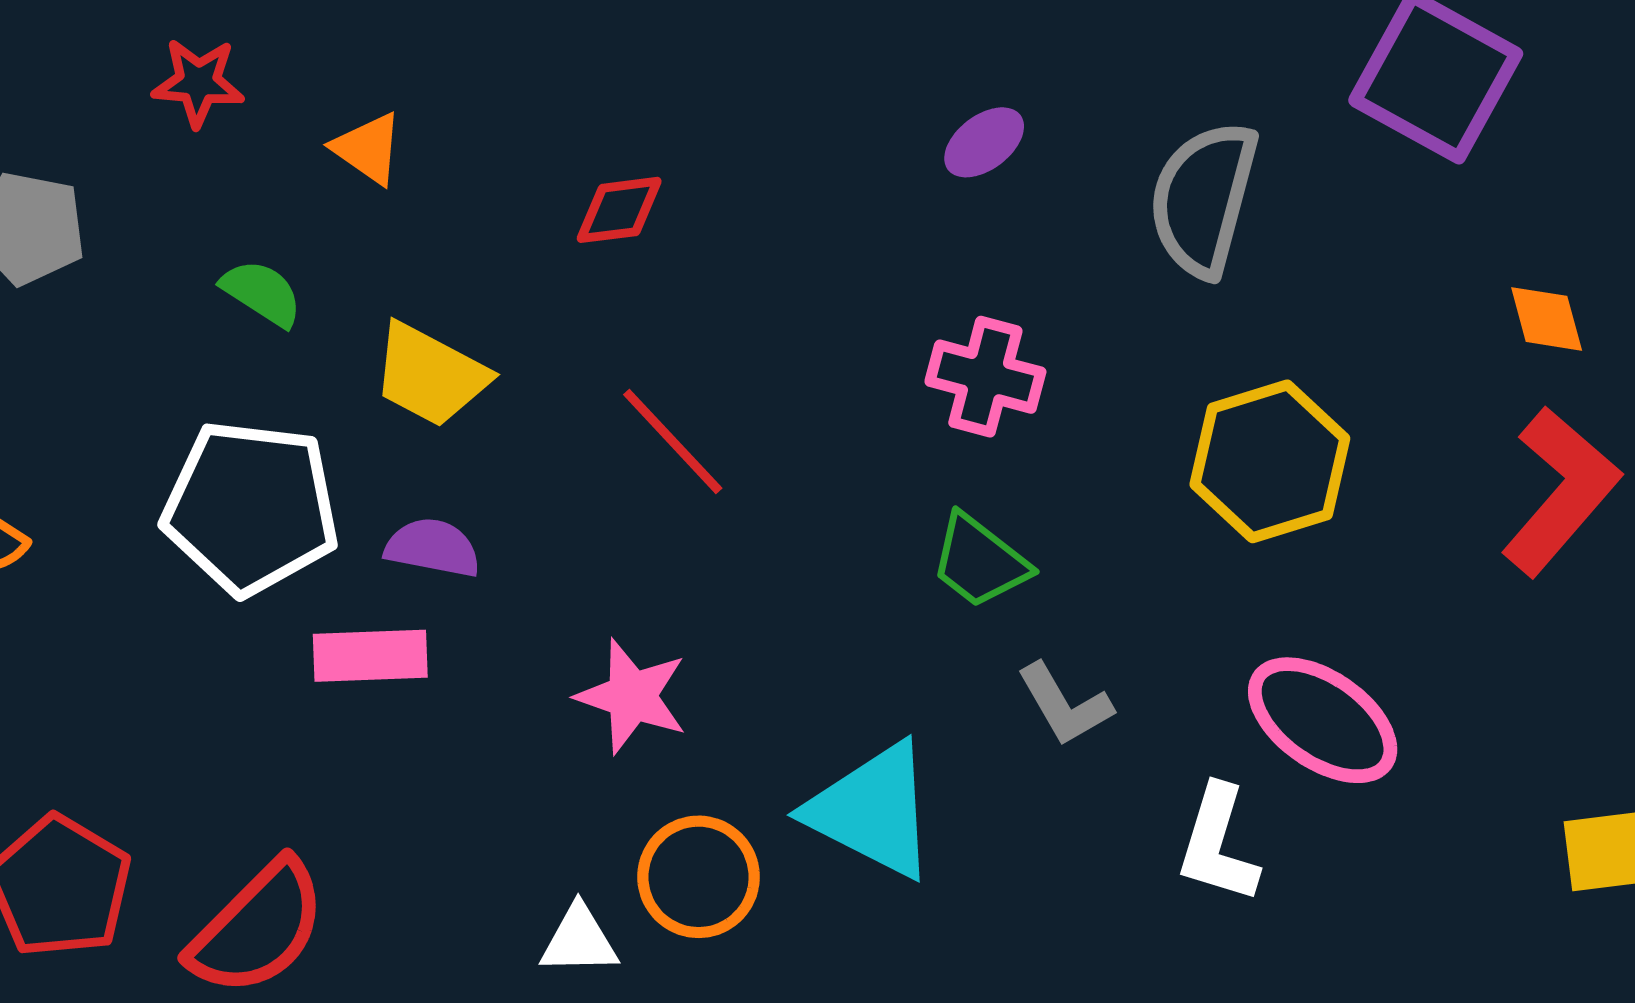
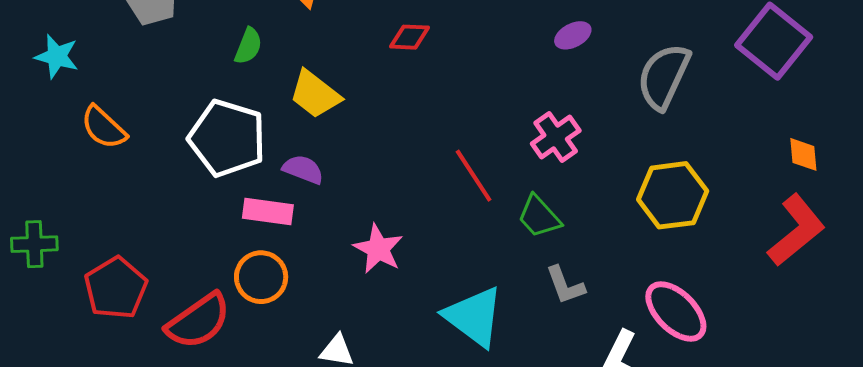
green semicircle: (262, 293) -> (248, 46), turned 69
pink cross: (985, 377) -> (556, 137), turned 30
red line: (673, 441) -> (474, 176), moved
orange circle: (699, 877) -> (261, 277), moved

